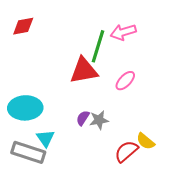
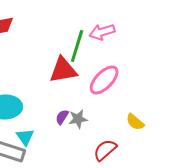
pink ellipse: (125, 81) -> (104, 80), size x1.5
yellow semicircle: (145, 141) -> (135, 122), moved

